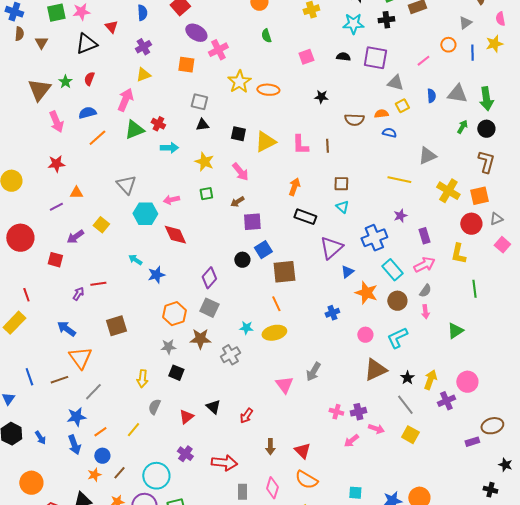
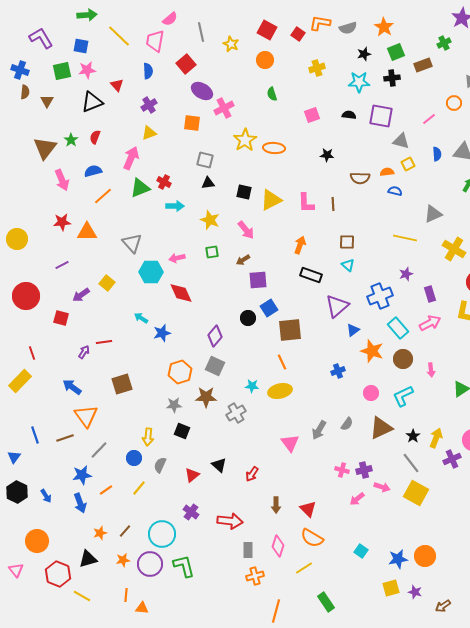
orange triangle: (76, 193) -> (87, 232), moved, size x1.5
gray semicircle: (425, 291) -> (347, 424), moved
yellow square: (410, 435) -> (416, 493), size x1.4
blue circle: (102, 456) -> (134, 458), moved
cyan square: (355, 493) -> (361, 551), turned 32

